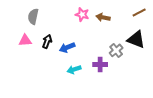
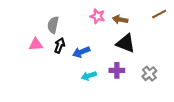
gray semicircle: (33, 16) -> (53, 25), moved
black triangle: (136, 39) -> (126, 43), moved
gray cross: (116, 50) -> (149, 74), moved

